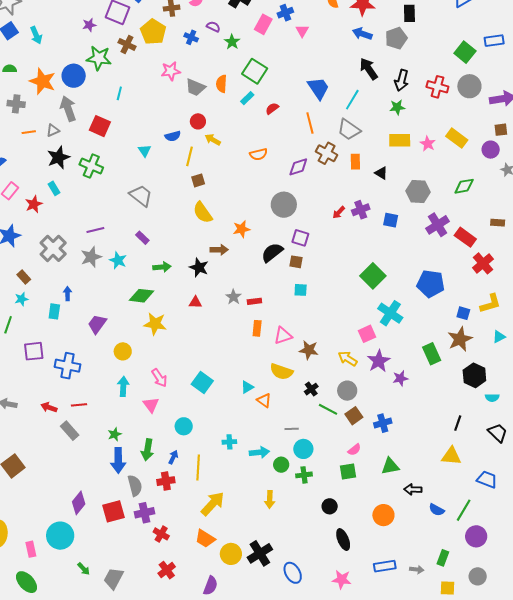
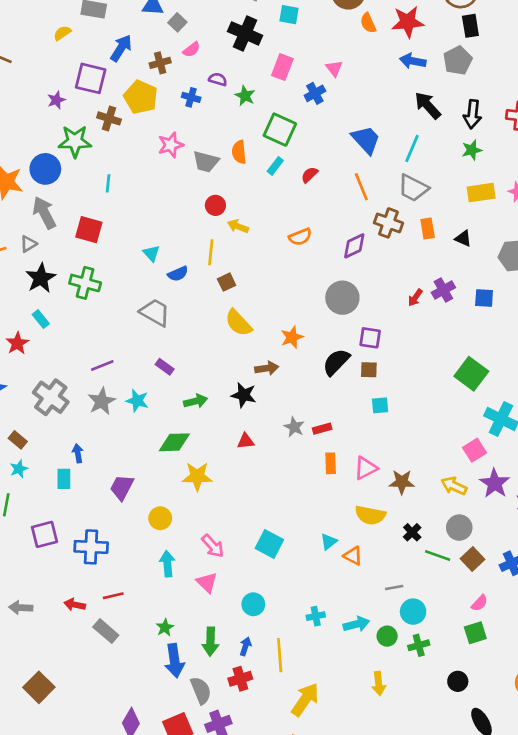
blue cross: (285, 13) -> (315, 93), moved
blue semicircle: (173, 136) -> (178, 274), moved

